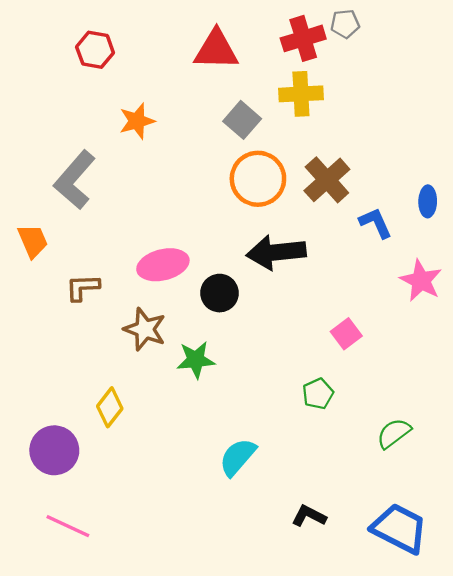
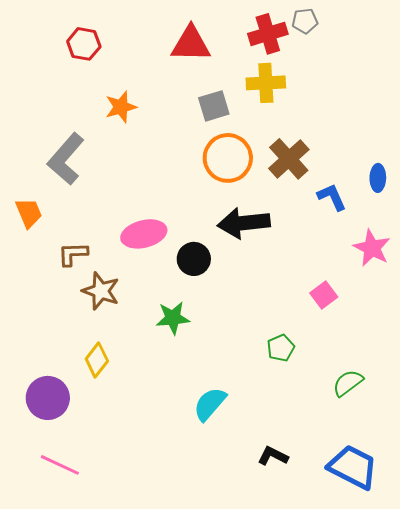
gray square: (242, 120) -> (214, 106), turned 32
brown star: (145, 329) -> (101, 291), moved
pink square: (346, 334) -> (324, 295), moved

